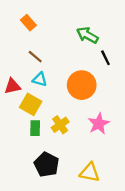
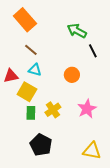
orange rectangle: (28, 23) -> (25, 20), size x1.6
orange circle: (82, 85) -> (72, 75), size x0.6
yellow triangle: (90, 172) -> (92, 151), moved

